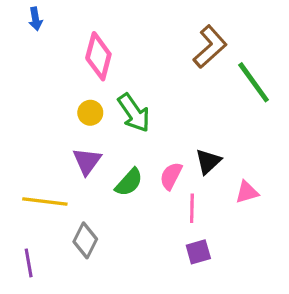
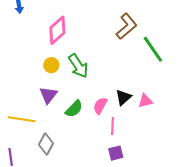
pink diamond: (98, 56) -> (57, 30), turned 32
pink triangle: (247, 192) -> (145, 101), moved

